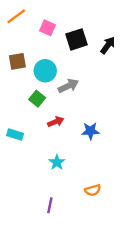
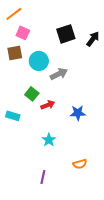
pink square: (48, 28) -> (23, 33), moved
green square: (37, 99) -> (32, 94), moved

